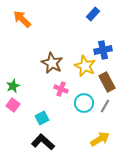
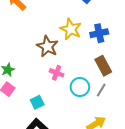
yellow star: (85, 66) -> (71, 29), moved

